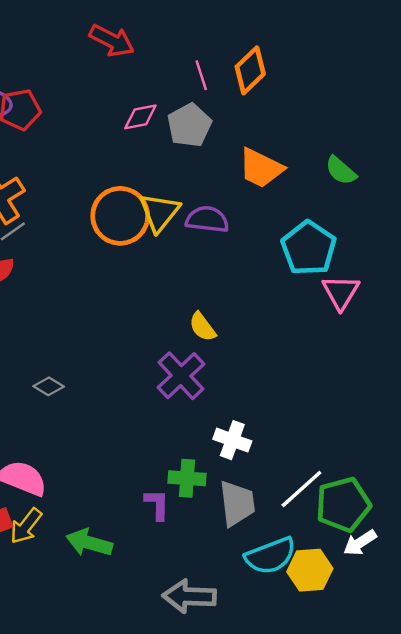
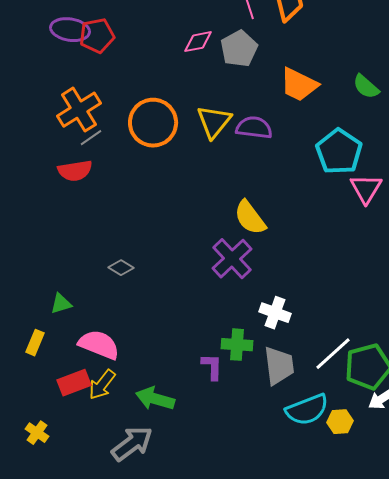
orange circle: (120, 216) -> (153, 123), moved
yellow semicircle: (202, 327) -> (250, 218), size x1.4
yellow hexagon: (310, 570) -> (340, 422), size x0.7
gray arrow: (189, 596) -> (132, 444), moved, turned 141

